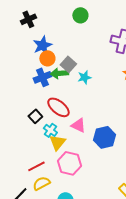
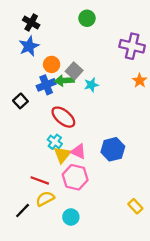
black cross: (28, 19) -> (31, 23), turned -35
blue star: (42, 45) -> (29, 46), moved
black square: (35, 116) -> (20, 101), moved
pink triangle: (78, 125) -> (78, 151), moved
red line: (36, 166) -> (40, 180), turned 48

